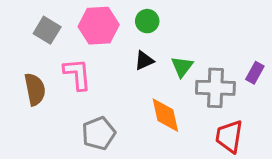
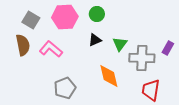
pink L-shape: (77, 74) -> (51, 49), turned -45
brown semicircle: (35, 89) -> (23, 45), moved

